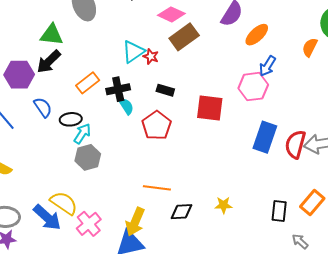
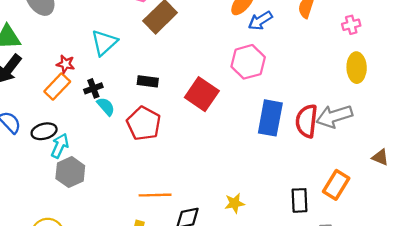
red star: (151, 56) -> (66, 64), moved
blue arrow: (268, 66) -> (260, 21), moved, turned 35
black cross: (118, 89) -> (93, 88), size x0.7
red square: (210, 108) -> (202, 94), turned 36

